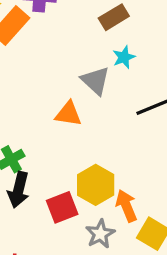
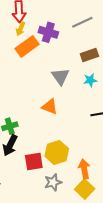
gray triangle: (95, 81) -> (60, 77), moved
orange arrow: (126, 206) -> (84, 169), moved

